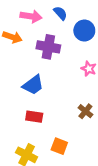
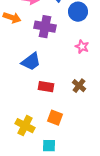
red rectangle: (34, 117) -> (46, 87), moved

